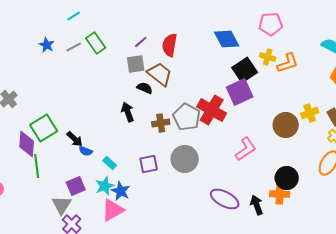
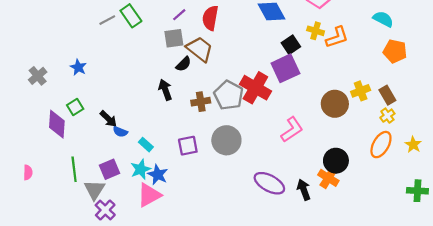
blue star: (47, 45) -> (78, 67), moved
black square: (245, 70) -> (291, 45), size x0.7
black semicircle: (145, 88) -> (184, 64), turned 112
green square: (44, 128) -> (75, 107), size x0.6
green line: (37, 166) -> (74, 169), moved
orange cross: (280, 194) -> (328, 178), turned 30

